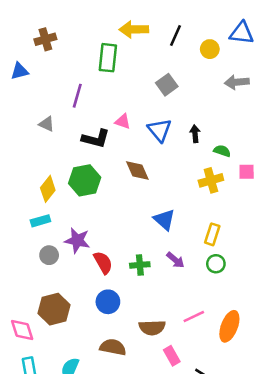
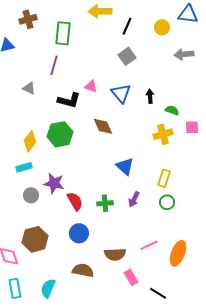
black line: (175, 36) -> (127, 26), moved
green rectangle: (108, 58) -> (63, 33), moved
purple arrow: (175, 260) -> (134, 199), turned 77

